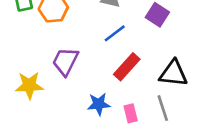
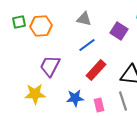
yellow star: (29, 85) -> (35, 94), moved

